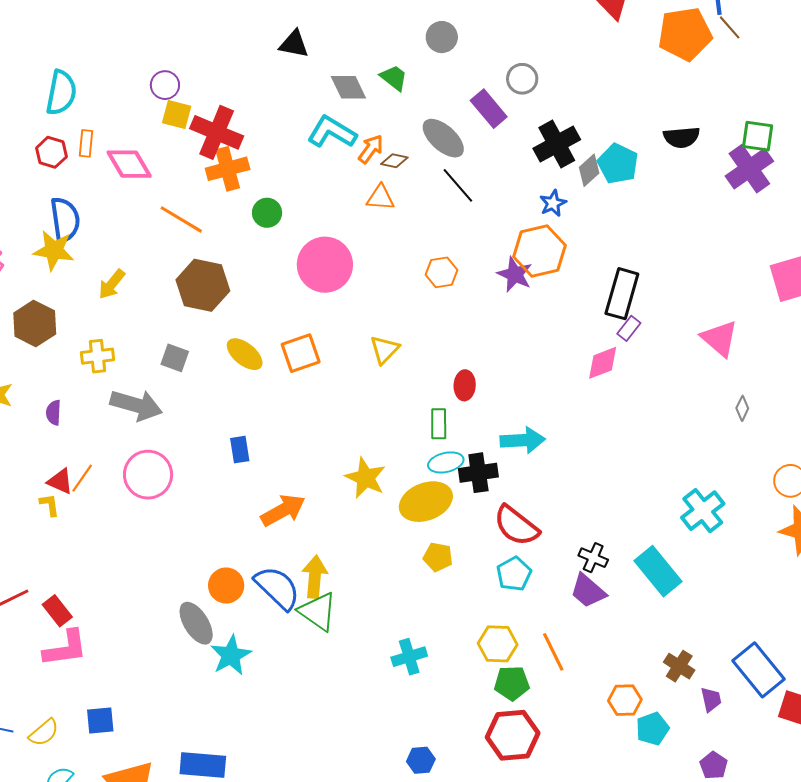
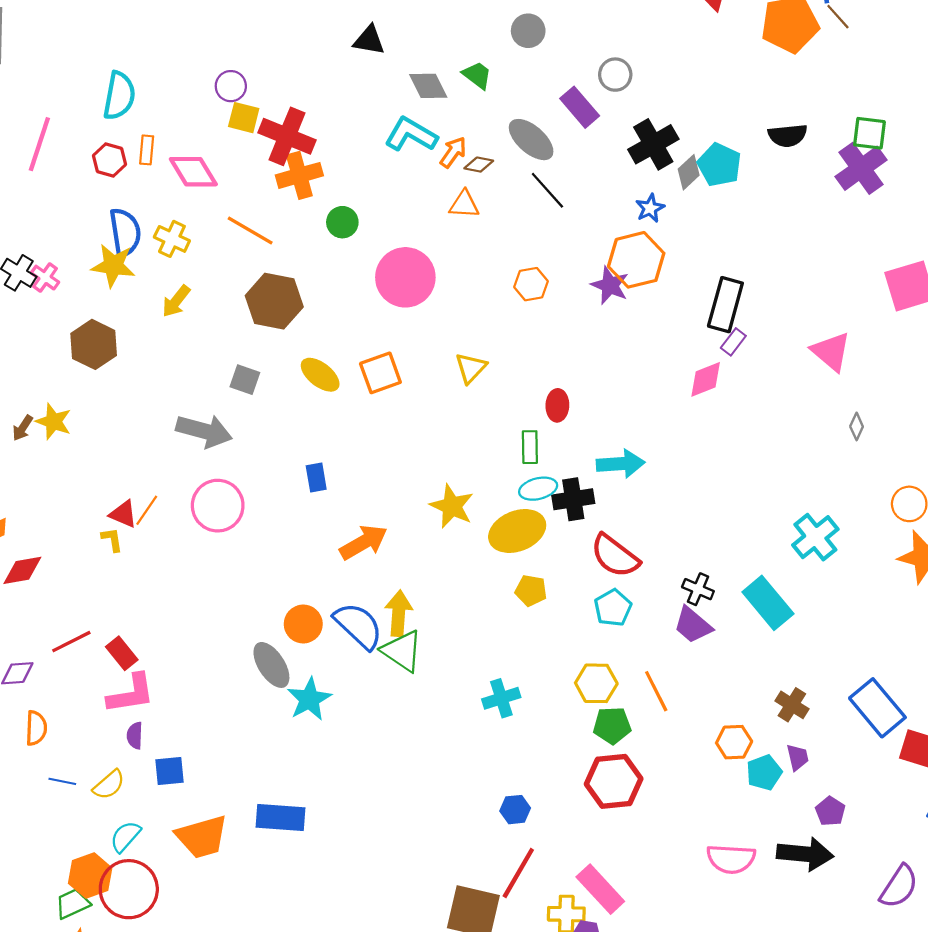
yellow cross: (98, 356) -> (172, 239), moved, turned 32
purple semicircle: (54, 413) -> (135, 736), moved
purple trapezoid: (711, 699) -> (798, 757), moved

